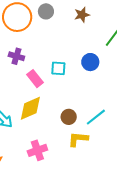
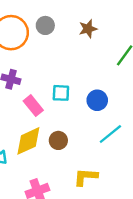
blue circle: (90, 62) -> (97, 100), moved
brown circle: (69, 117) -> (58, 140), moved
cyan line: (96, 117) -> (110, 134), moved

